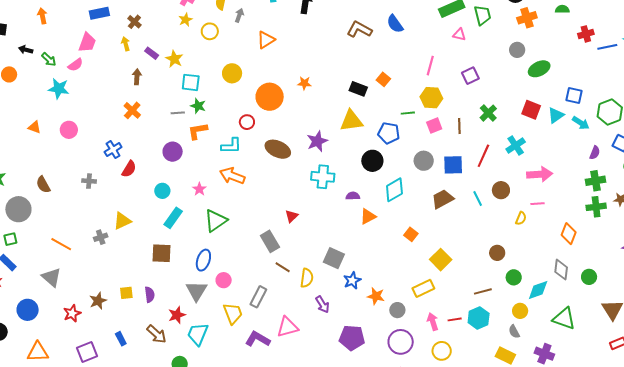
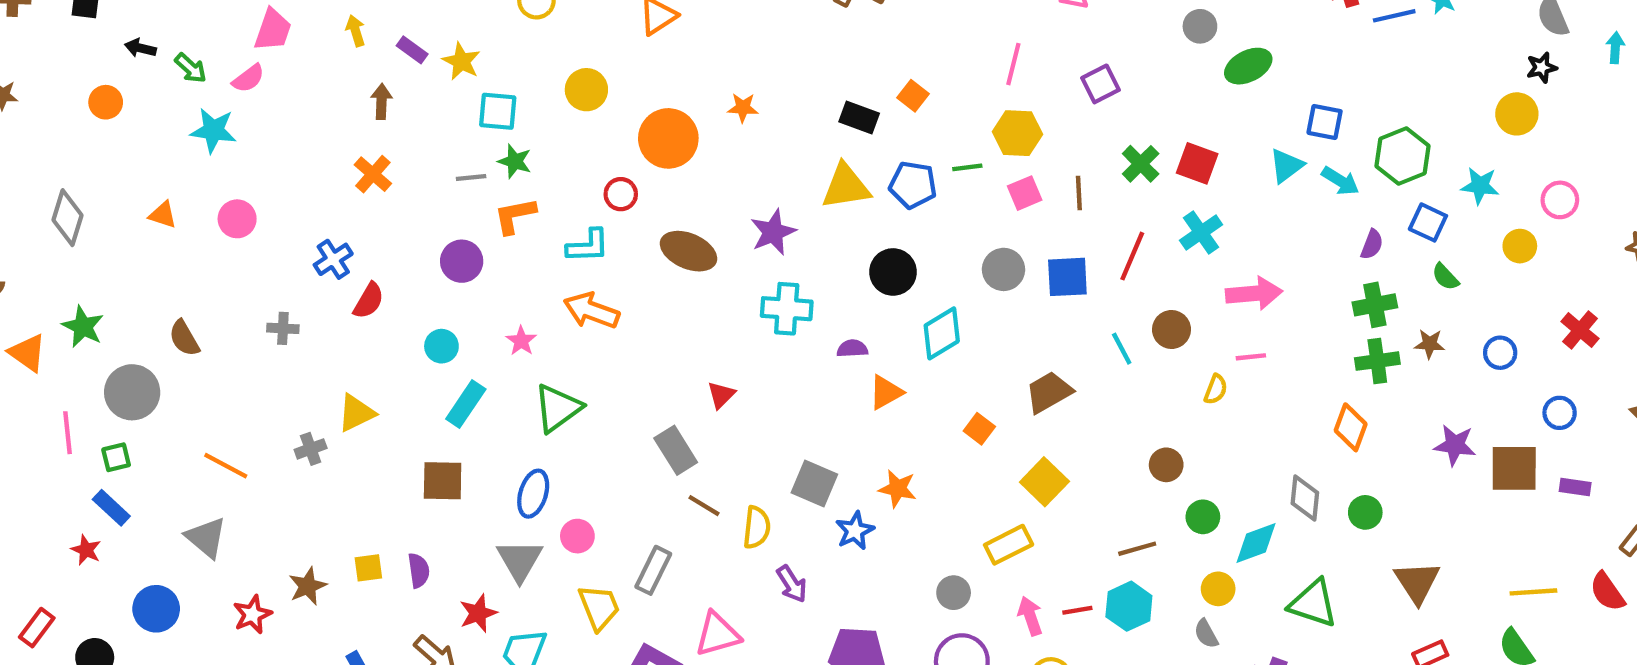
red square: (531, 110) -> (1197, 163), moved
blue pentagon: (389, 133) -> (913, 185), moved
brown trapezoid: (443, 199) -> (1049, 392), moved
orange diamond: (569, 234) -> (1351, 427), moved
orange star: (376, 296) -> (898, 489), moved

